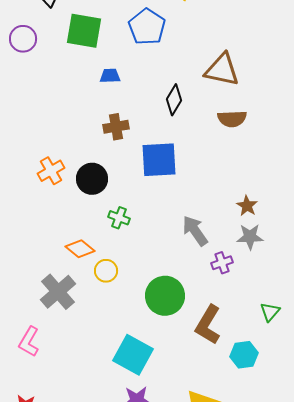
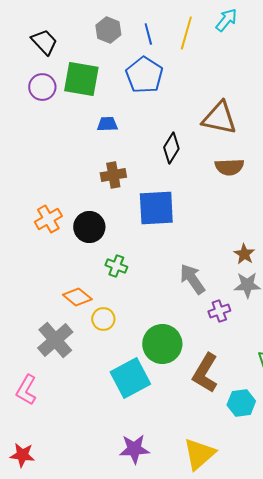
purple circle: (23, 39) -> (42, 87), moved
cyan square: (133, 355) -> (130, 378), moved, turned 33

